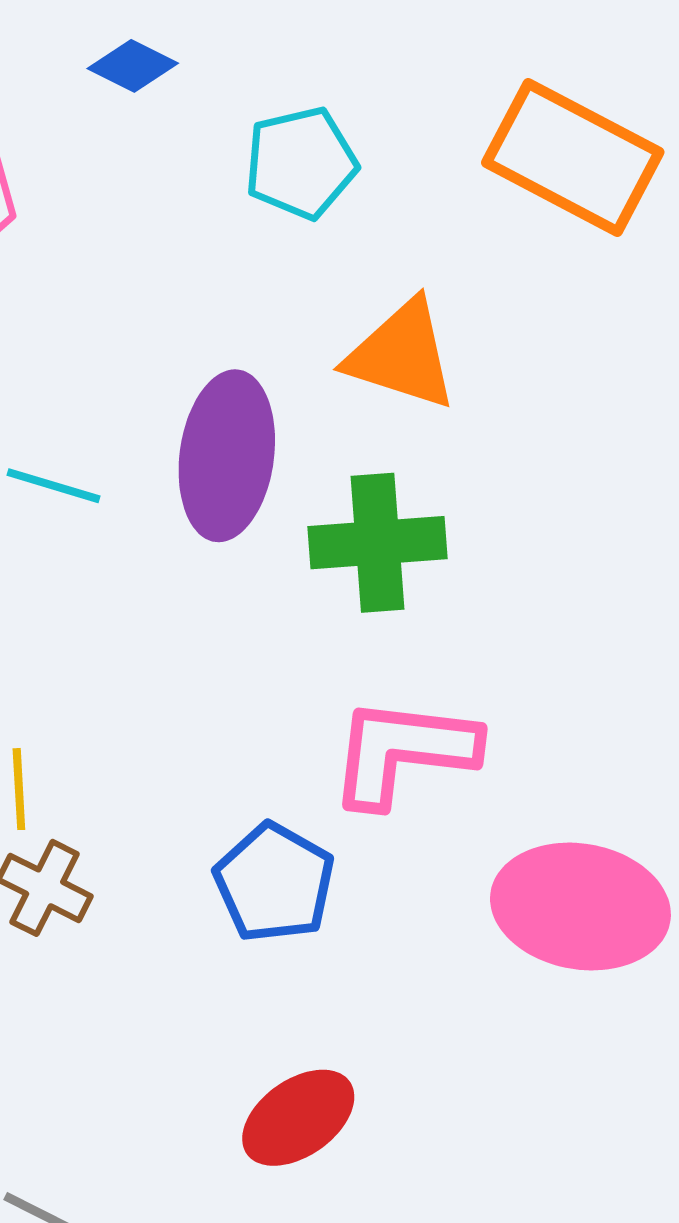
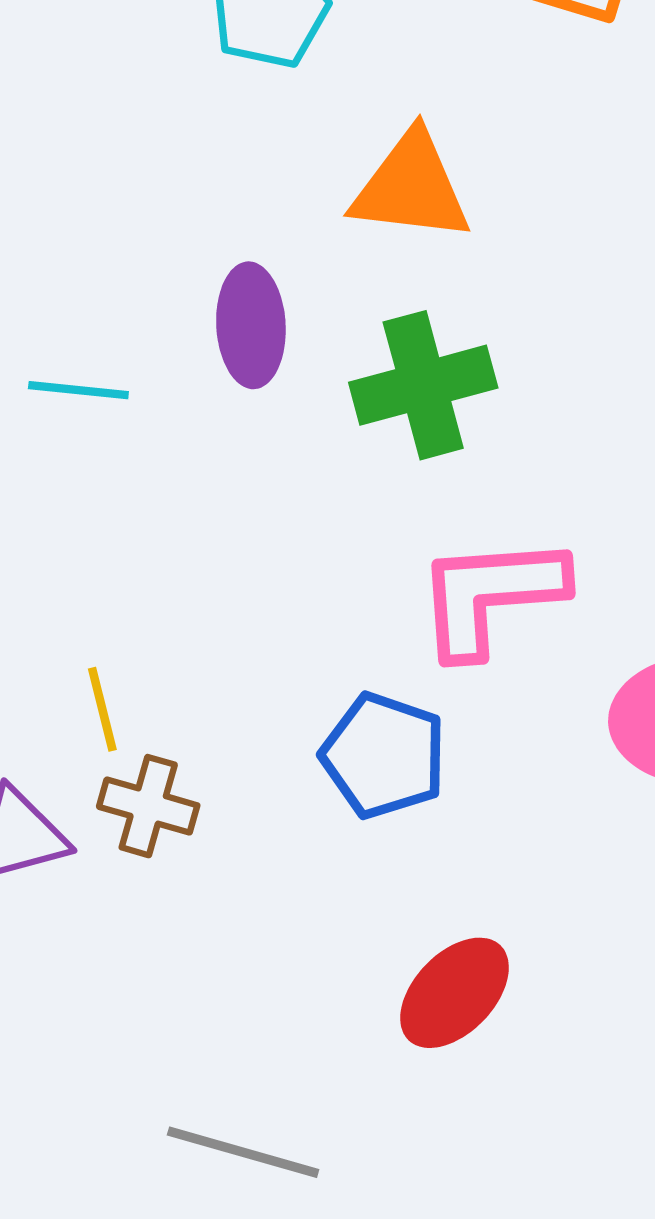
purple ellipse: (227, 456) -> (251, 325), size x0.7

